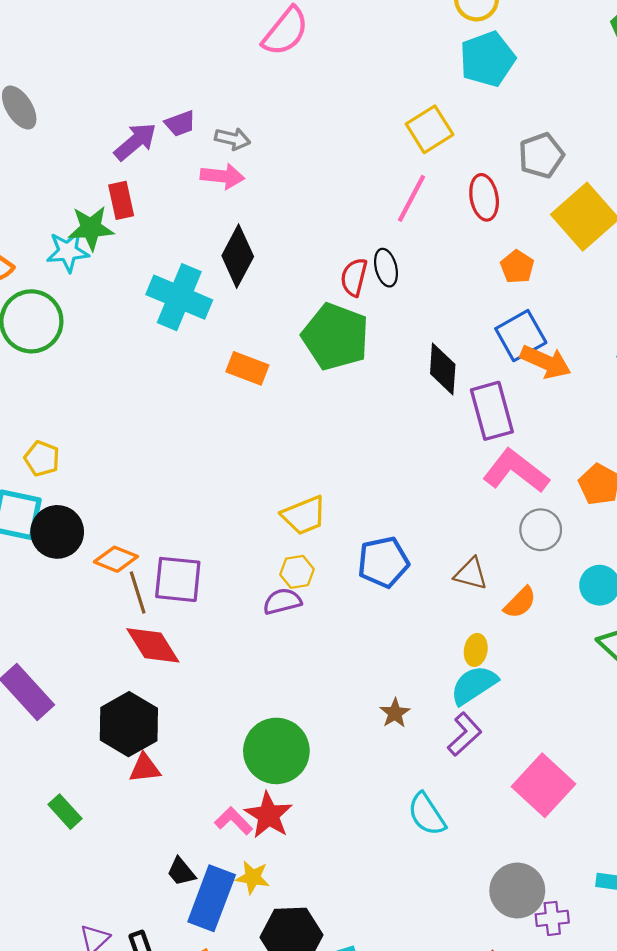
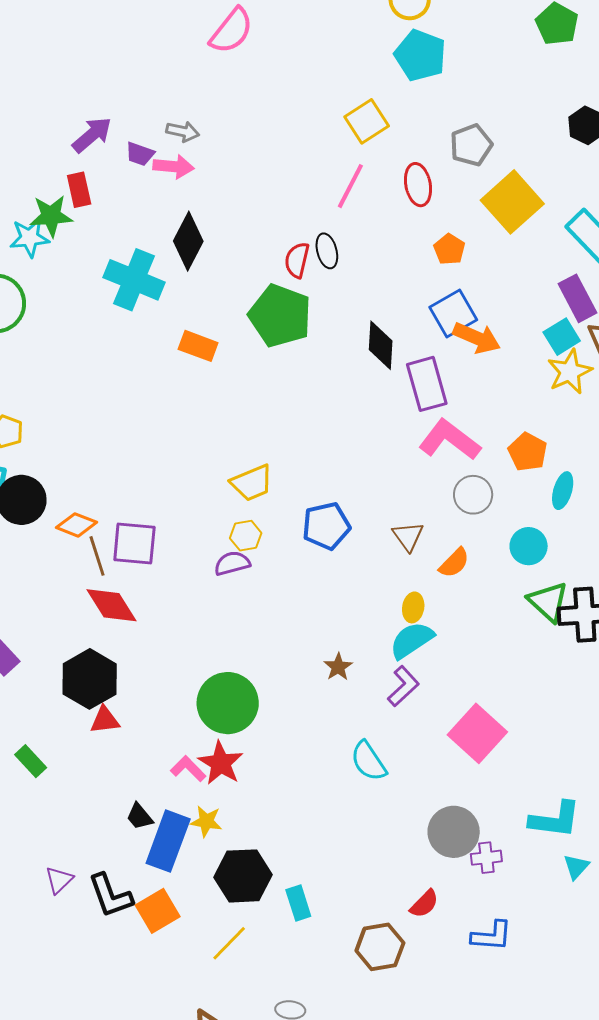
cyan pentagon: (487, 59) -> (420, 55), turned -30
purple trapezoid: (180, 123) -> (140, 154), moved, turned 40
brown triangle: (471, 574) -> (408, 536), turned 40

